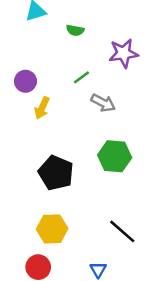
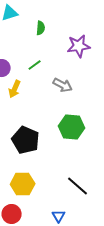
green semicircle: (75, 30) -> (41, 28), turned -96
green line: (81, 77) -> (35, 65), moved

